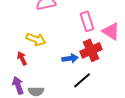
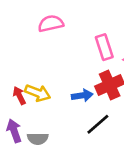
yellow arrow: (36, 39) -> (38, 93), moved

